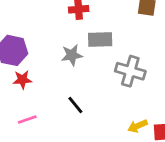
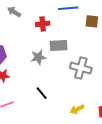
yellow arrow: (137, 126) -> (77, 109), moved

